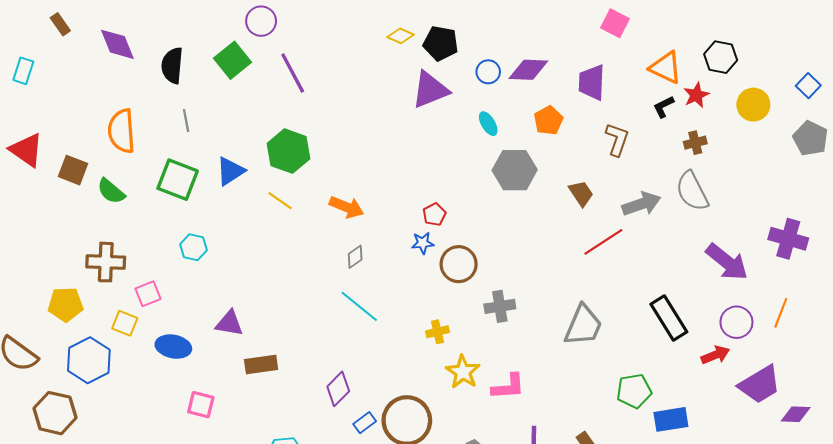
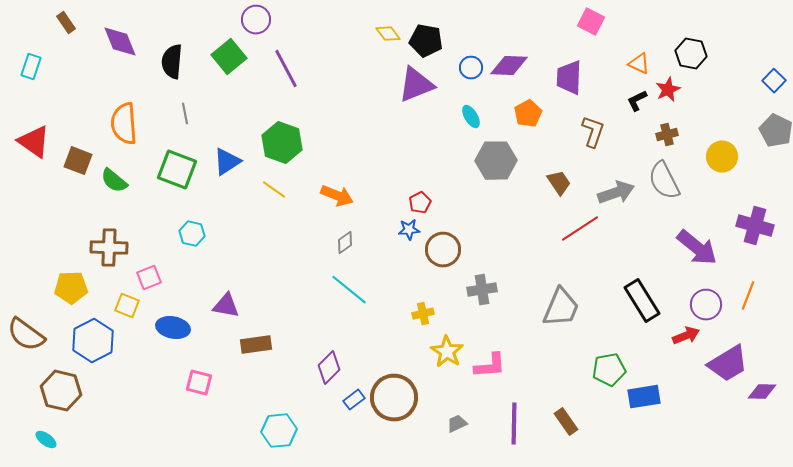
yellow diamond: (400, 36) -> (388, 34), turned 30
orange triangle: (666, 68) -> (639, 64), size x0.7
yellow circle: (753, 105) -> (722, 157), moved

